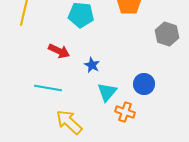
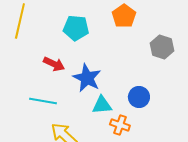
blue star: (92, 65) -> (87, 78), size x1.8
cyan triangle: (107, 92) -> (102, 105), turned 45

